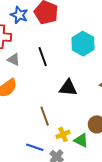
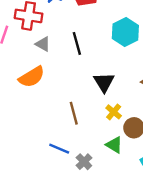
black triangle: (68, 88) -> (104, 82), turned 48
yellow cross: (63, 134) -> (114, 112), moved, turned -32

